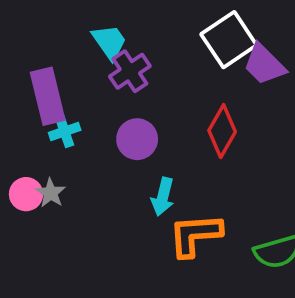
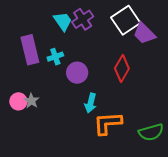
purple cross: (130, 71) -> (83, 19), moved
cyan cross: (65, 131) -> (55, 57), moved

